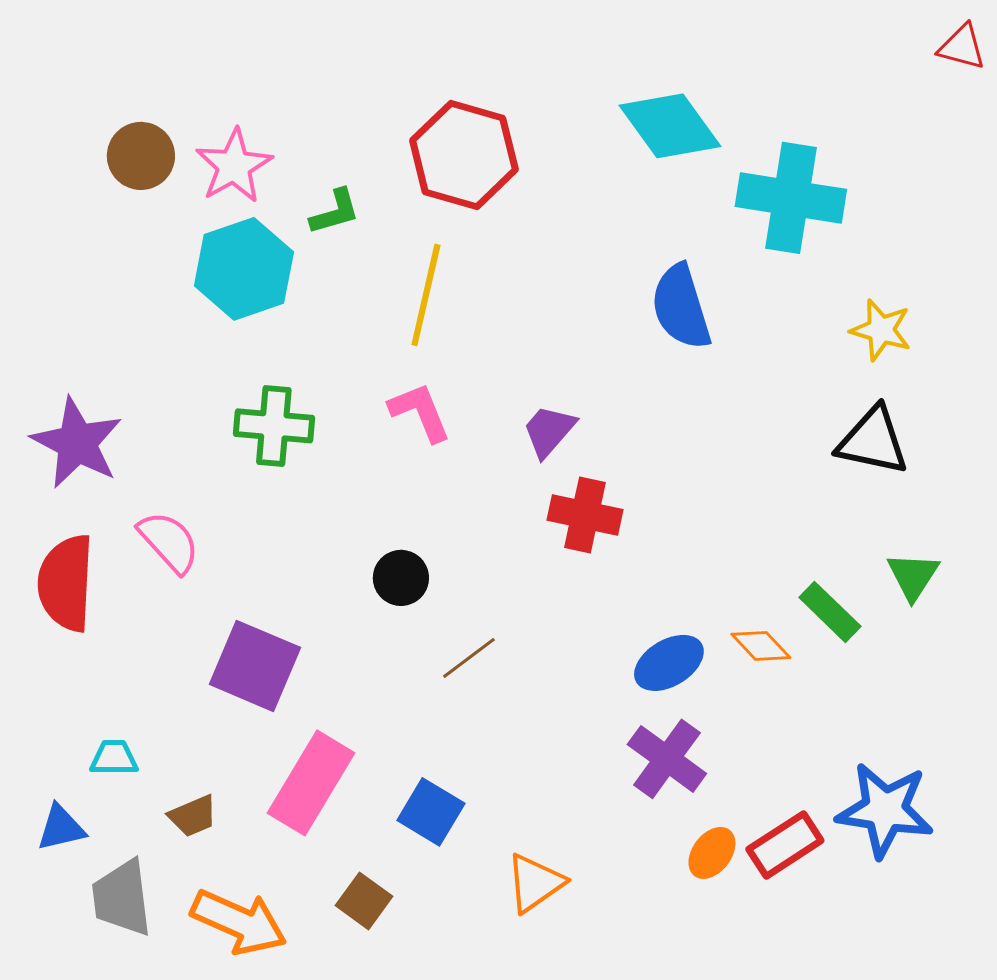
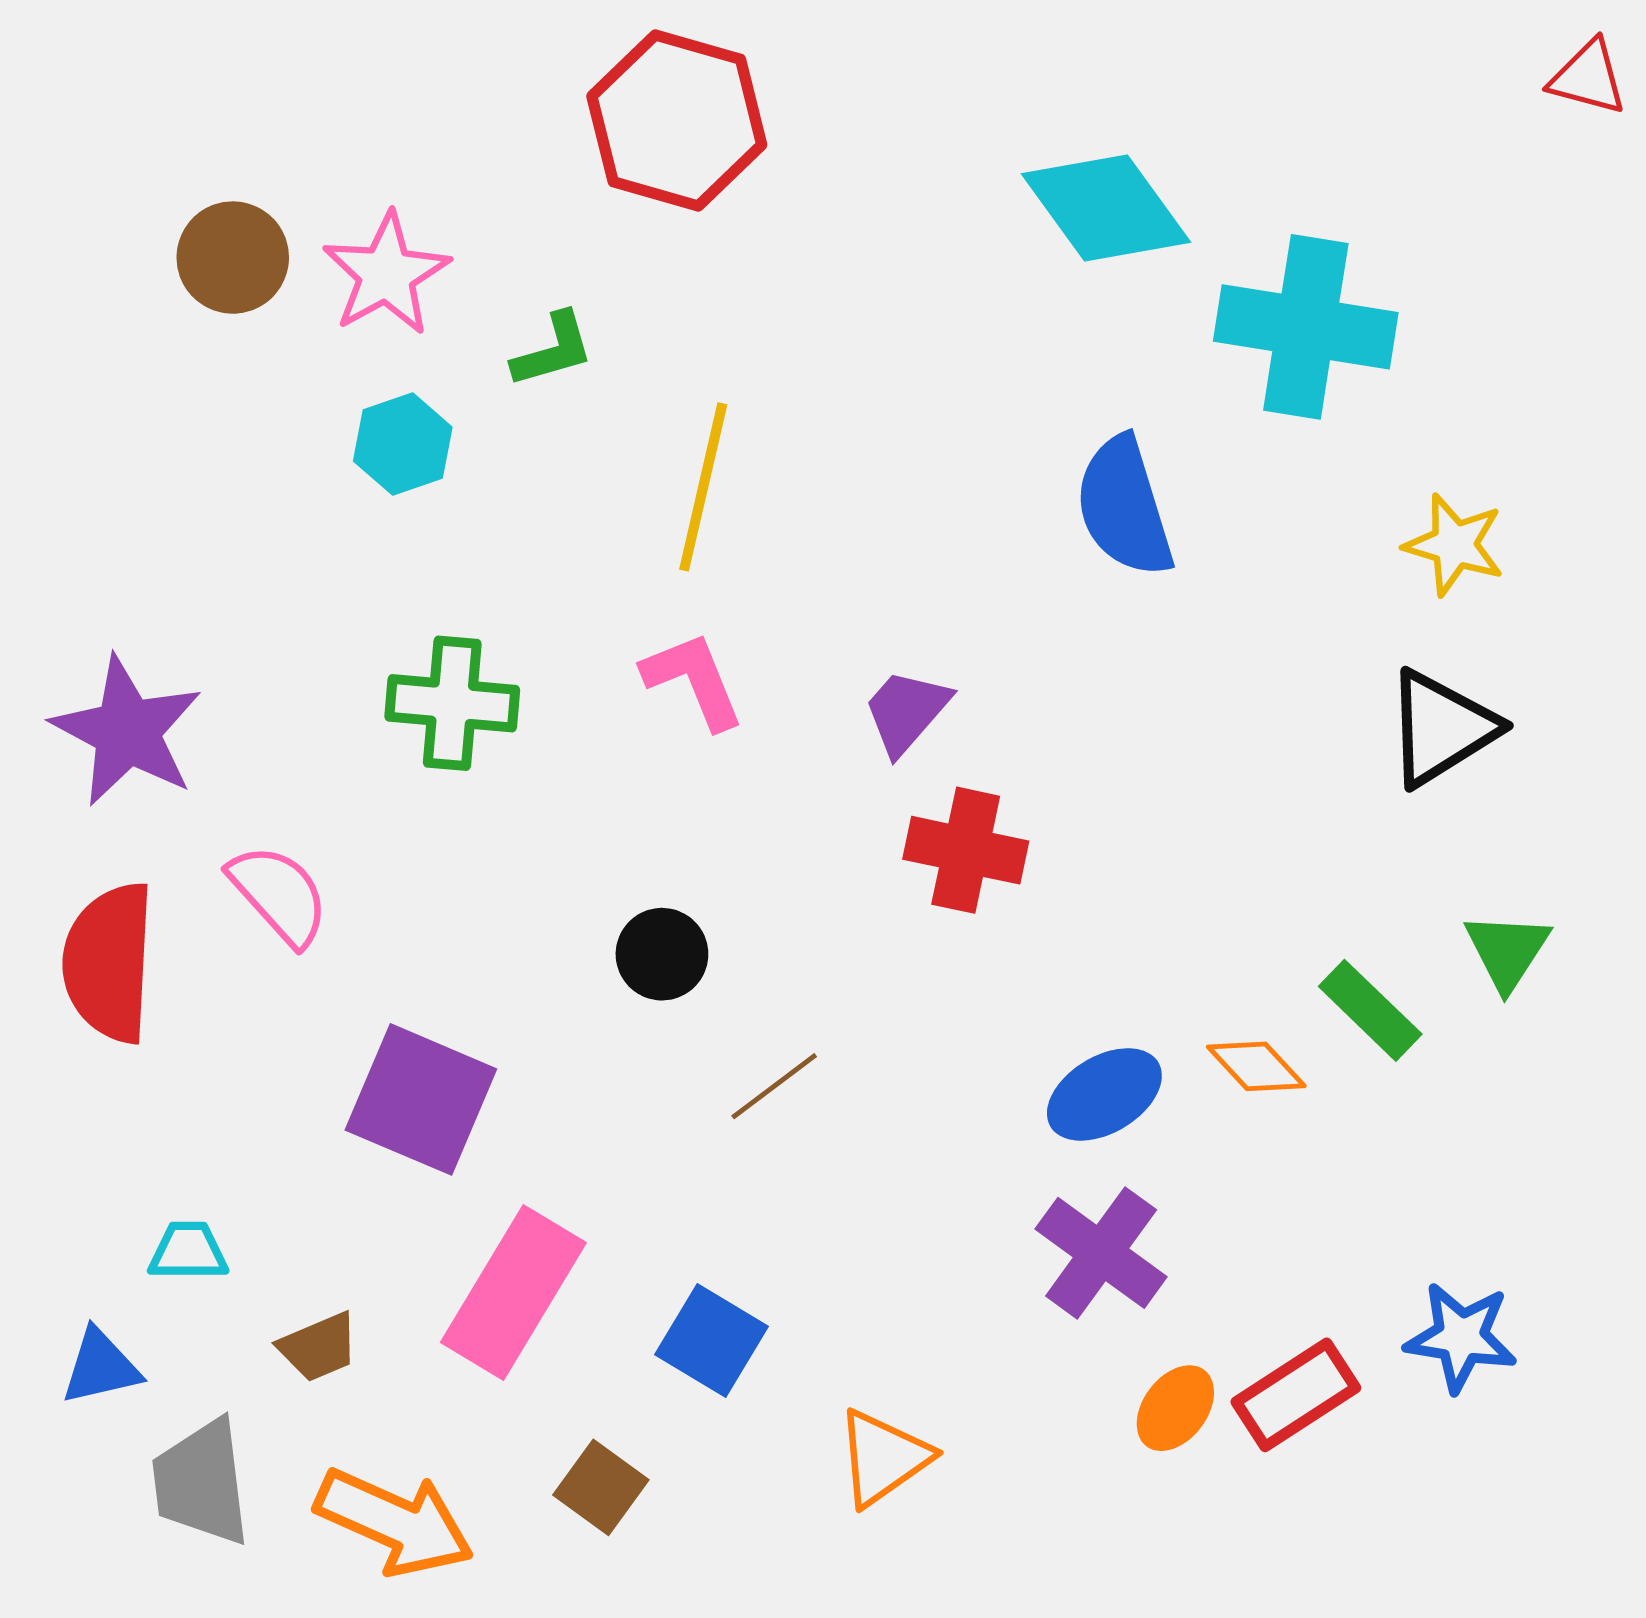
red hexagon: (464, 155) -> (677, 121), moved
cyan hexagon: (244, 269) -> (403, 444), size x0.6
black triangle: (873, 441) -> (1441, 728), turned -44
blue star: (885, 810) -> (1461, 1337), size x0.7

